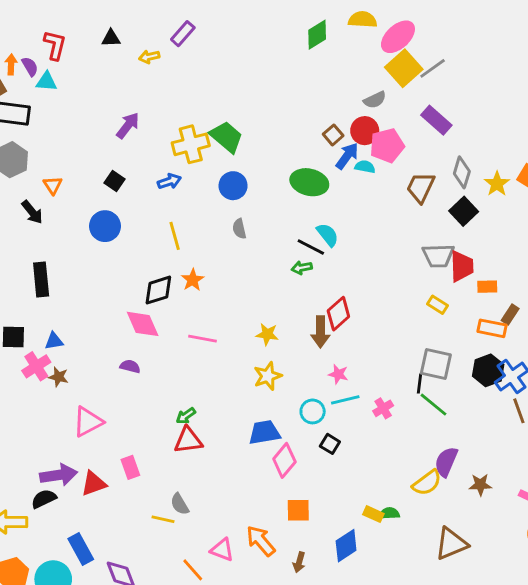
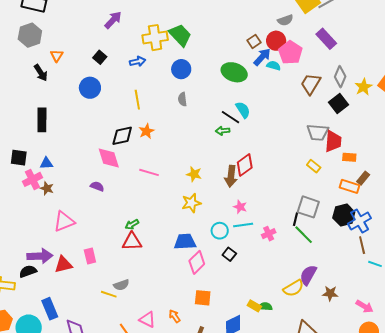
pink pentagon: (387, 145) -> (290, 53), turned -30
gray semicircle: (180, 504) -> (121, 285), turned -84
orange arrow: (261, 541) -> (175, 316), size x0.6

